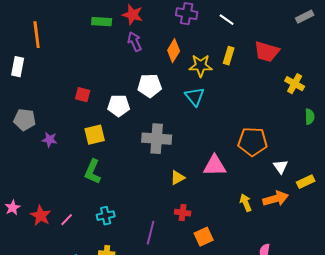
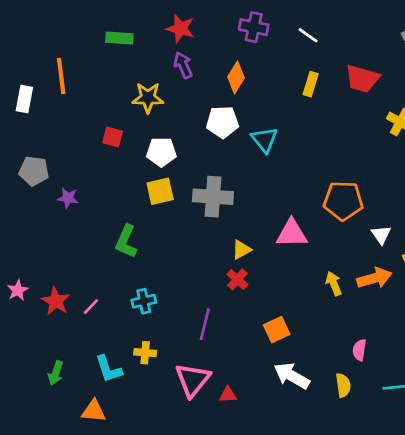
green rectangle: (102, 22) -> (119, 38), moved
orange line: (37, 35) -> (61, 76), moved
yellow star: (201, 66) -> (148, 98), moved
white pentagon: (150, 86) -> (222, 122), moved
yellow square: (95, 135) -> (160, 191), moved
red cross: (183, 213) -> (237, 279), moved, turned 35

